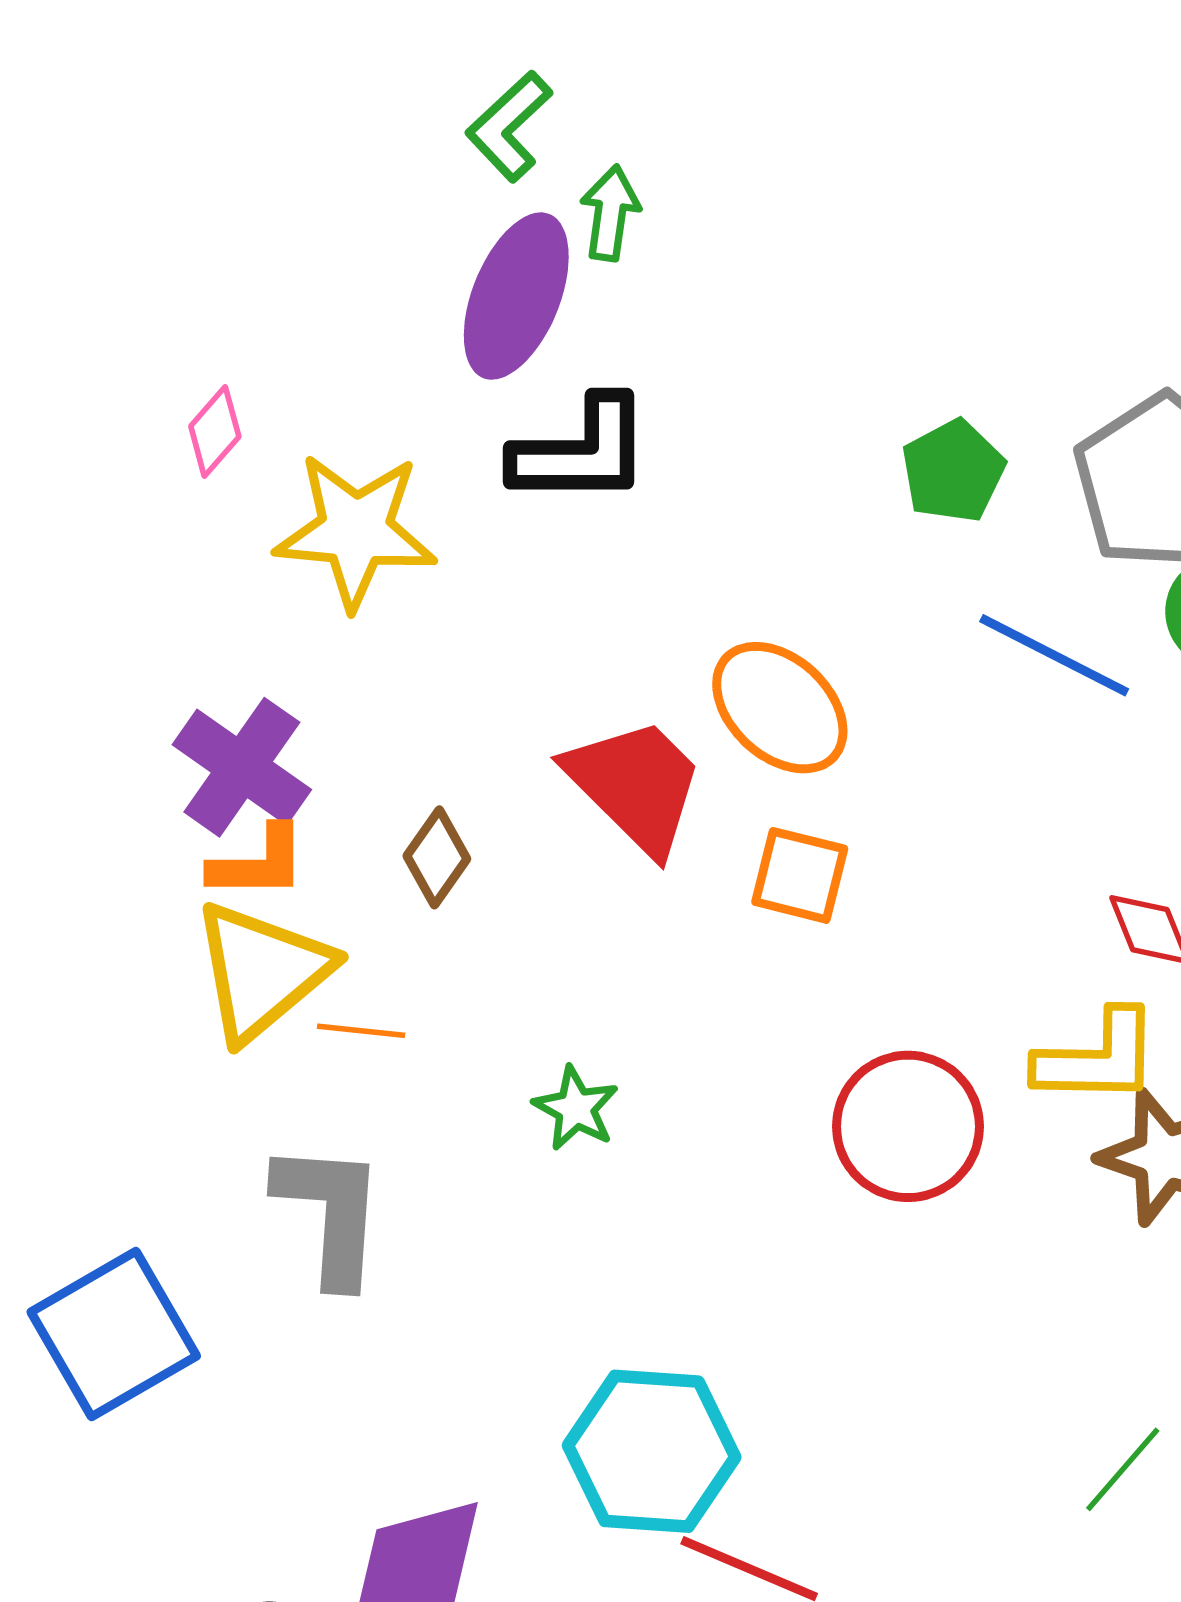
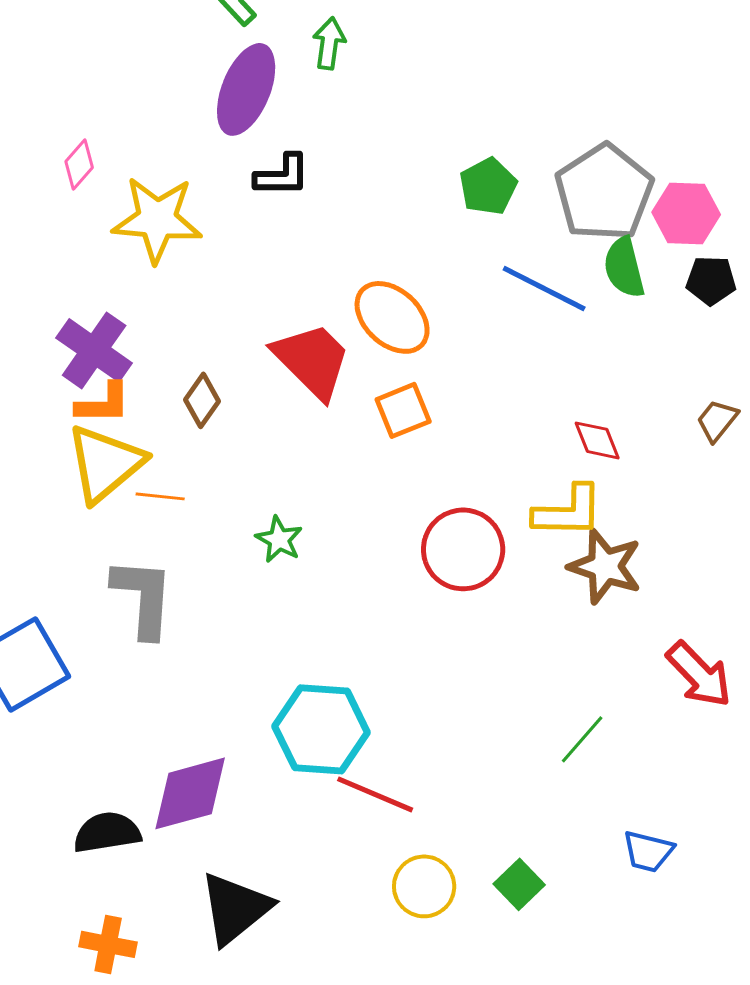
green arrow: (610, 213) -> (329, 43), moved
black L-shape: (581, 451) -> (282, 175), size x0.7
orange square: (800, 875) -> (403, 410), turned -36

